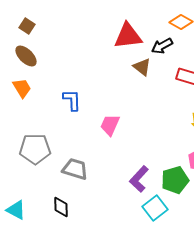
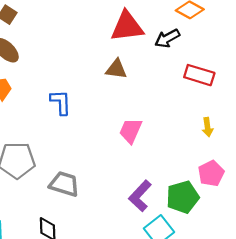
brown triangle: (142, 67) -> (116, 69), moved, turned -30
pink trapezoid: (110, 125) -> (131, 131), moved

